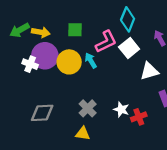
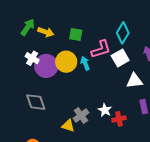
green arrow: (20, 30) -> (28, 27), turned 144
purple circle: (45, 56) -> (46, 66), moved
gray cross: (88, 108) -> (81, 115), moved
gray diamond: (42, 113) -> (36, 102), turned 65

